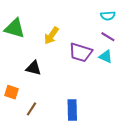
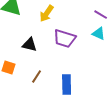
purple trapezoid: (81, 52) -> (65, 39), moved
brown line: (31, 109) -> (37, 77), moved

